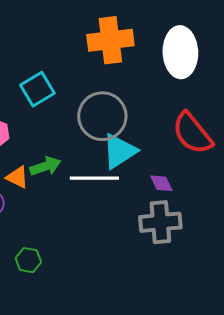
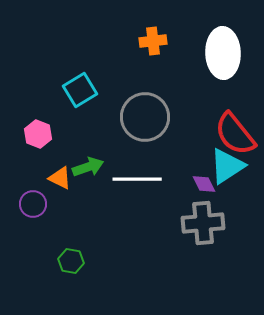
orange cross: (110, 40) -> (153, 41), size x0.6
cyan triangle: (119, 151) -> (227, 166), moved

